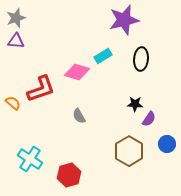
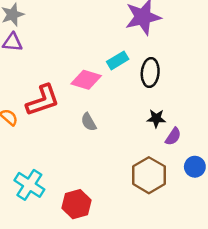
black ellipse: (141, 59) -> (150, 73), moved
gray semicircle: (79, 116) -> (89, 122), moved

